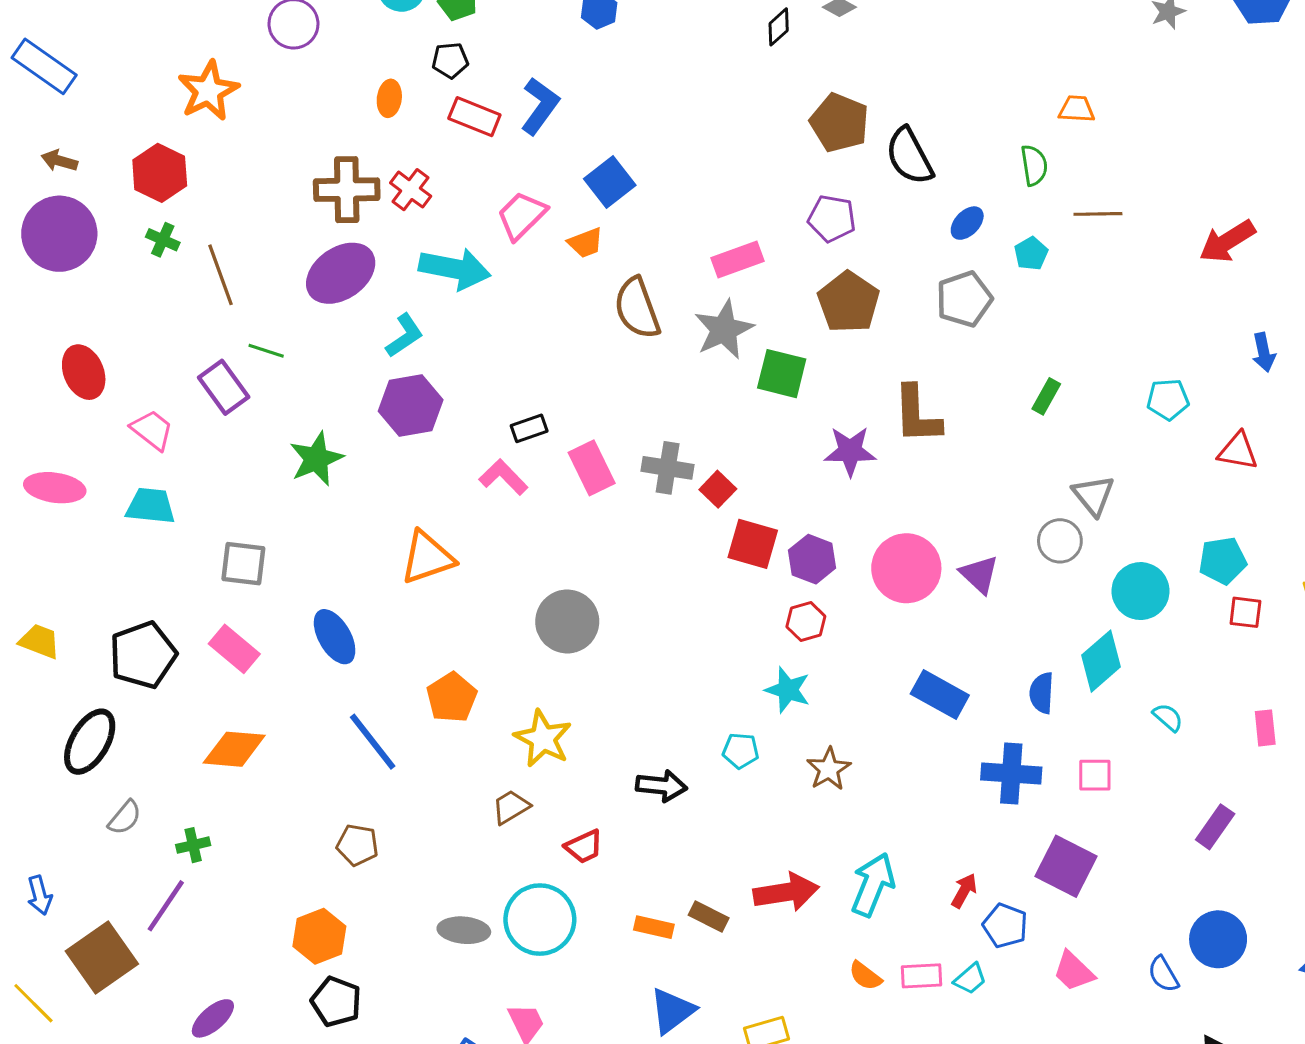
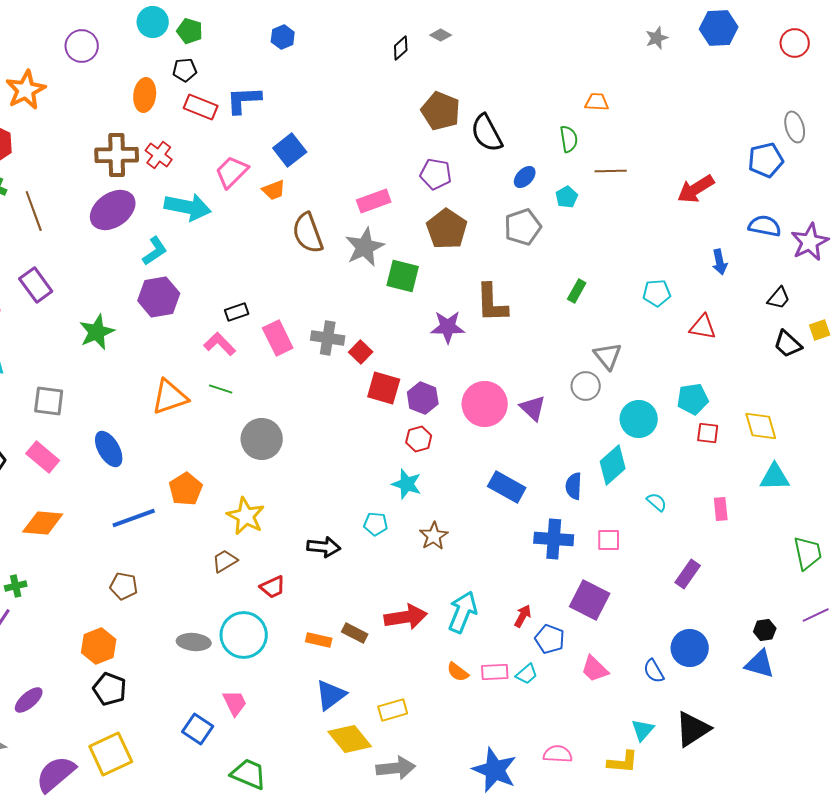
orange ellipse: (389, 98) -> (145, 95), size x1.4
blue L-shape: (540, 106) -> (244, 100), turned -129
green line: (266, 351) -> (221, 389), moved
blue line: (373, 742) -> (134, 518), turned -72

